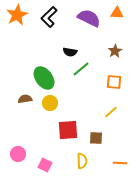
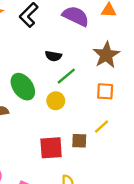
brown star: (115, 51) -> (106, 55), size x1.6
yellow circle: (50, 103) -> (56, 101), moved
brown square: (96, 138) -> (79, 141), moved

